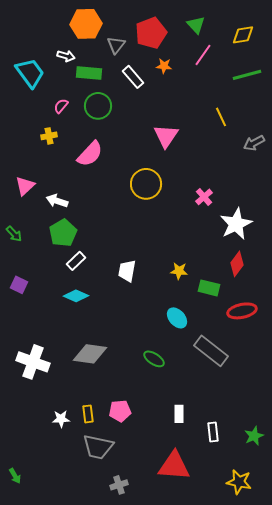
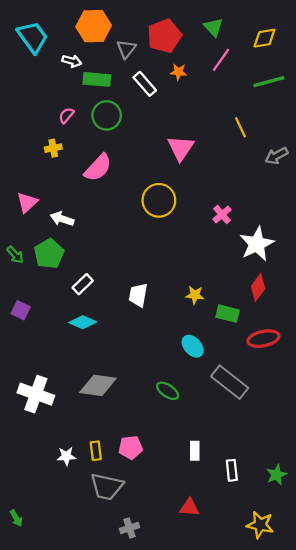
cyan trapezoid: (30, 73) -> (33, 37), moved
green pentagon: (63, 233) -> (49, 254), moved
red triangle: (174, 466) -> (189, 507), size x0.6

